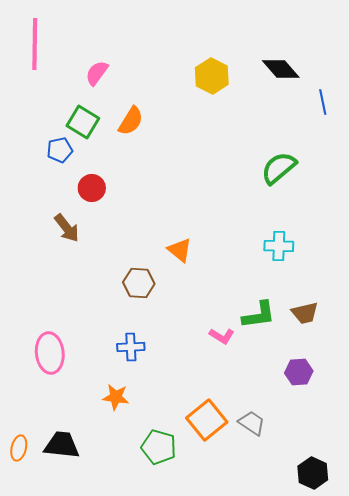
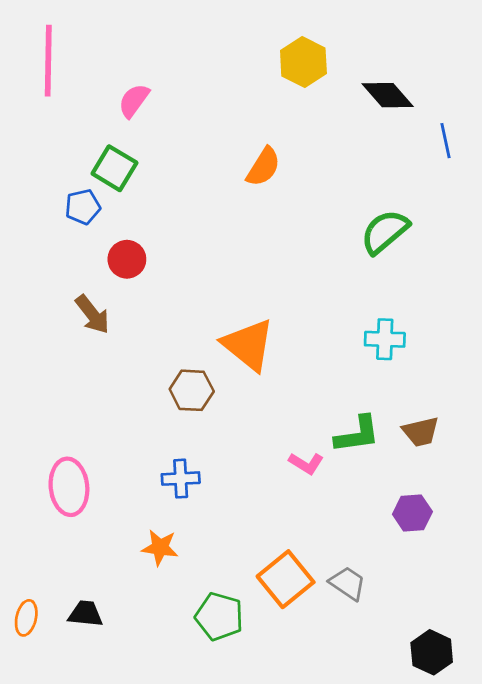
yellow hexagon: (212, 76) -> (303, 62), moved
orange semicircle: (131, 121) -> (263, 167), moved
orange triangle: (180, 250) -> (248, 345), size x1.6
black trapezoid: (62, 445) -> (86, 614), size x0.7

